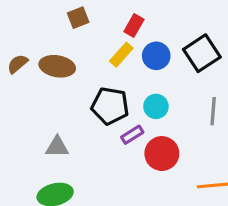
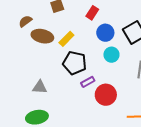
yellow rectangle: (121, 55) -> (66, 39), moved
brown semicircle: (18, 64) -> (25, 21), moved
cyan circle: (156, 106) -> (111, 55), moved

